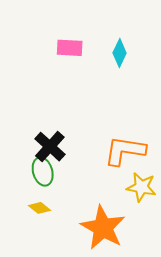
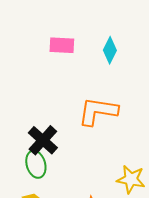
orange L-shape: (125, 151) -> (98, 111), moved

